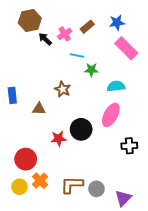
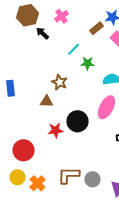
brown rectangle: (87, 27) -> (96, 28), moved
pink cross: (65, 34) -> (62, 16), moved
cyan line: (77, 55) -> (74, 49), turned -56
brown triangle: (39, 109) -> (46, 101), moved
orange cross: (40, 181) -> (38, 183), moved

